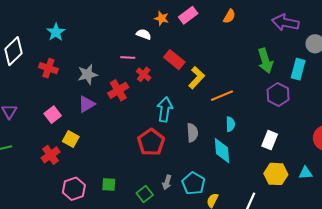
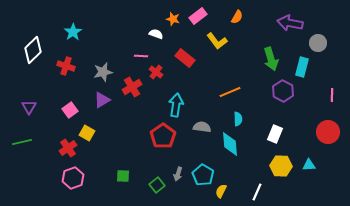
yellow L-shape: (197, 78) -> (217, 41), moved, turned 100
gray semicircle: (192, 133) -> (202, 127), turned -78
pink hexagon: (74, 189) -> (73, 178), moved

